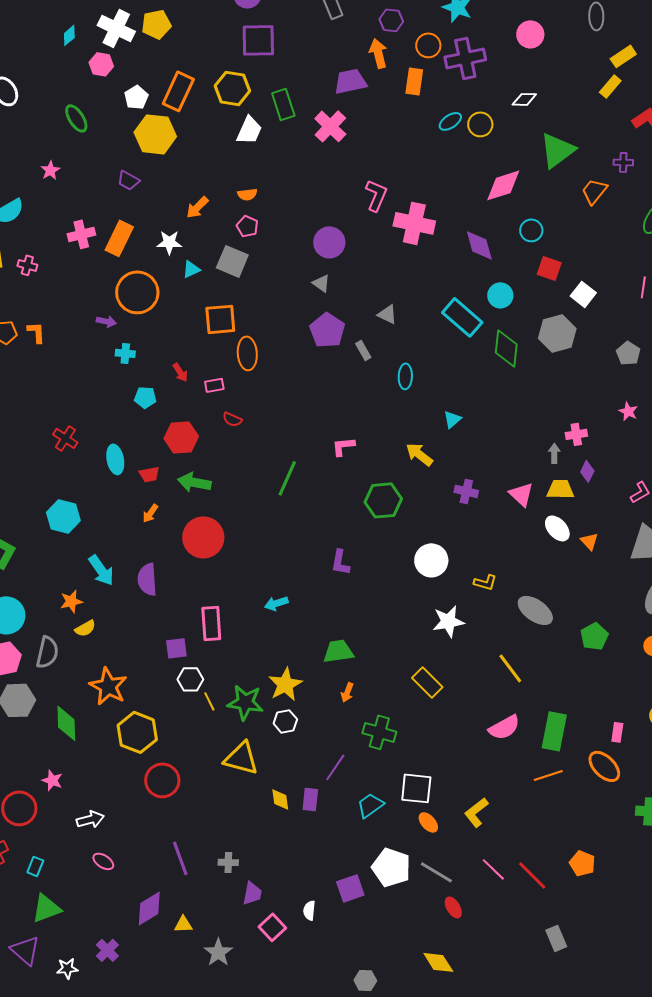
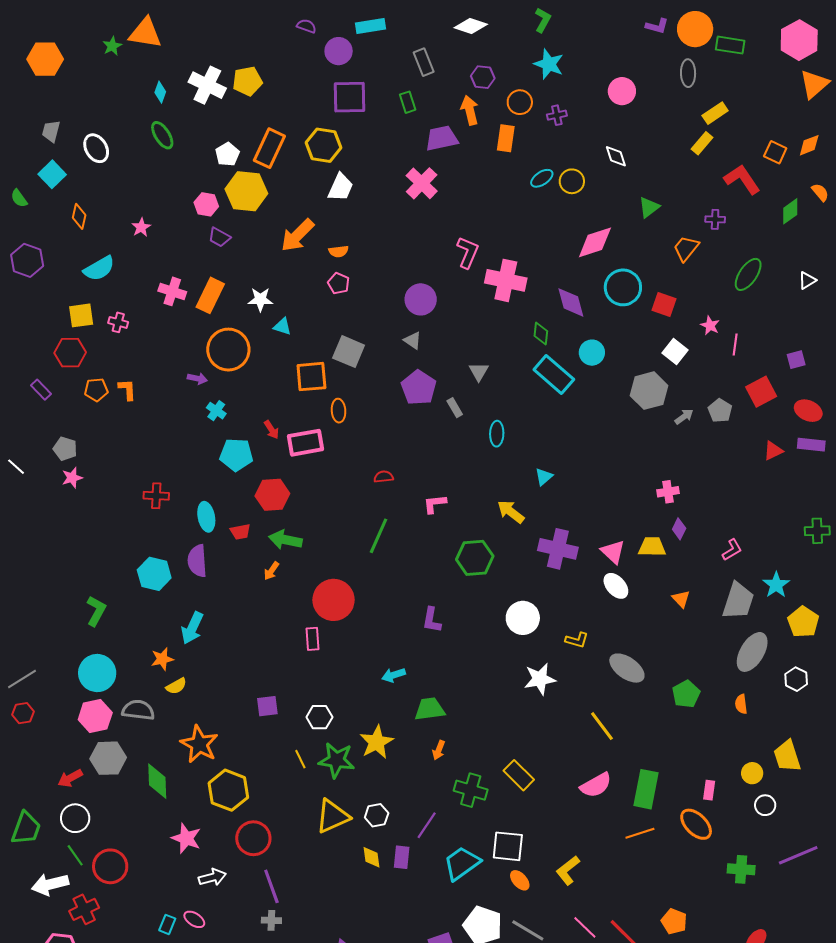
cyan diamond: (69, 35) -> (160, 92), turned -30
purple cross: (465, 58) -> (557, 115), size x0.5
pink hexagon: (101, 64) -> (206, 204), moved
white diamond: (524, 99) -> (616, 156), turned 70
green rectangle: (283, 104) -> (408, 102), moved, size x0.7
green ellipse: (76, 118) -> (162, 135), moved
green triangle: (557, 150) -> (649, 207), size x0.6
orange arrow: (197, 207) -> (297, 235), moved, size x1.5
cyan circle: (531, 230) -> (623, 287), size x1.6
pink cross: (81, 234) -> (172, 291), turned 32
gray square: (232, 261) -> (349, 352), moved
red square: (549, 268) -> (664, 304), moved
cyan triangle: (191, 269) -> (282, 326), turned 42
gray triangle: (387, 314) -> (479, 372), turned 35
green diamond: (506, 348) -> (541, 334), moved, size x0.6
cyan cross: (125, 353) -> (216, 411), turned 30
orange ellipse: (247, 353) -> (339, 411), size x0.7
pink rectangle: (214, 385) -> (305, 443), size x1.8
cyan pentagon: (145, 397) -> (236, 455), size x1.5
pink star: (628, 411) -> (710, 325), moved
red semicircle: (232, 419) -> (384, 477), moved, turned 150
red cross: (65, 438) -> (156, 496), turned -30
gray arrow: (554, 453) -> (684, 417), moved, turned 54
purple cross: (466, 491) -> (558, 549), size x1.6
orange arrow: (150, 513) -> (271, 571), moved
white ellipse: (557, 528) -> (616, 586), moved
red circle: (203, 537) -> (334, 600), moved
cyan arrow: (101, 570) -> (192, 628), turned 60
purple semicircle: (147, 579) -> (197, 561), moved
cyan arrow: (276, 603) -> (394, 675), moved
pink rectangle: (211, 623) -> (312, 639), moved, size x0.7
gray semicircle: (47, 652) -> (138, 710), turned -96
white hexagon: (190, 679) -> (319, 717), moved
yellow rectangle: (427, 682) -> (519, 775), moved
white hexagon: (285, 721) -> (377, 815), moved
yellow triangle: (241, 758) -> (333, 816), turned -39
pink star: (52, 780) -> (186, 838), moved, size x1.4
cyan trapezoid: (370, 805) -> (462, 863), size x1.4
white arrow: (90, 819) -> (212, 877), moved
purple line: (180, 858) -> (271, 886), moved
gray cross: (228, 862) -> (271, 920), moved
cyan rectangle: (35, 866) -> (167, 924), moved

